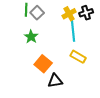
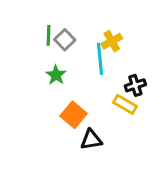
black cross: (86, 13) -> (135, 85), moved
cyan line: (73, 31) -> (100, 59), moved

